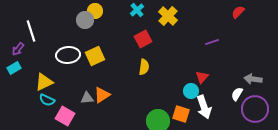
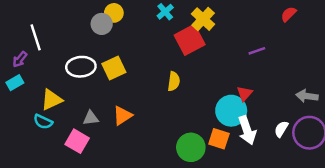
red square: (143, 39) -> (190, 40), moved, size x1.4
cyan circle: (191, 91) -> (231, 111), size x1.6
white semicircle: (237, 94) -> (281, 129), moved
gray triangle: (87, 98) -> (91, 118), moved
cyan semicircle: (47, 100) -> (43, 122), moved

